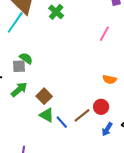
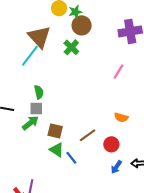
green semicircle: (26, 58) -> (39, 92), turned 40
gray square: (19, 66) -> (36, 108), moved
brown square: (44, 96) -> (55, 131), turned -35
brown line: (82, 115) -> (88, 135), moved

